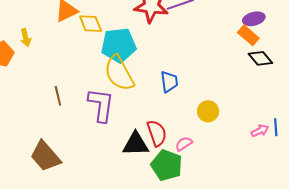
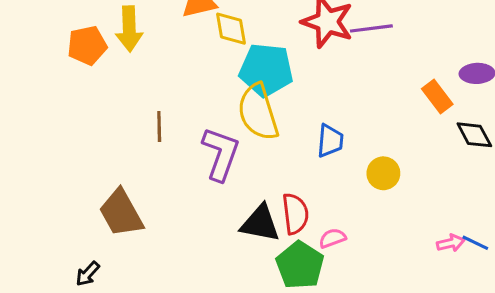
orange rectangle: (248, 35) -> (437, 96), moved
yellow arrow: (26, 38) -> (129, 29), size x1.6
yellow circle: (208, 111) -> (383, 173), moved
blue line: (276, 127) -> (475, 243), turned -72

